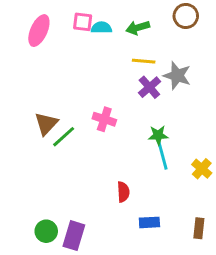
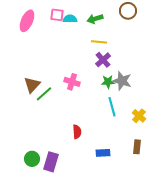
gray star: (177, 76) -> (122, 81), moved
green star: (158, 135) -> (108, 82), moved
red semicircle: (123, 192) -> (77, 132), moved
brown rectangle: (199, 228) -> (137, 147), moved

